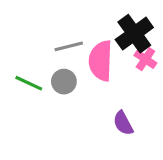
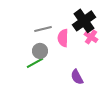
pink semicircle: (101, 61) -> (63, 38), size x0.7
green line: (29, 83) -> (35, 63), moved, turned -54

